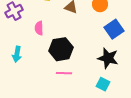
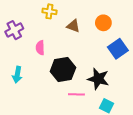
black star: (108, 58) -> (98, 79), moved
pink line: (64, 73) -> (76, 94), moved

